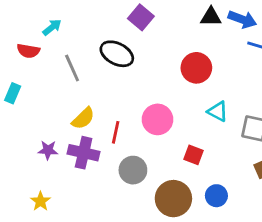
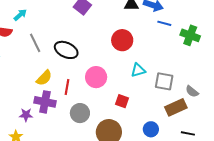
black ellipse: (117, 54) -> (66, 50), moved
cyan triangle: (218, 111) -> (138, 70), turned -42
purple star: (48, 150) -> (26, 115), moved
blue circle: (216, 196) -> (151, 129), moved

